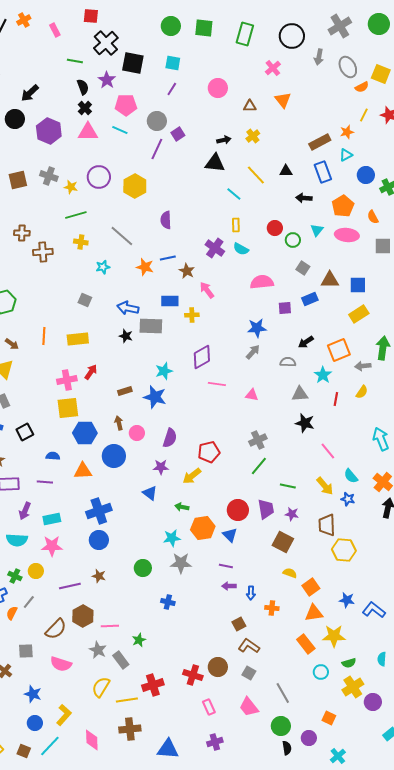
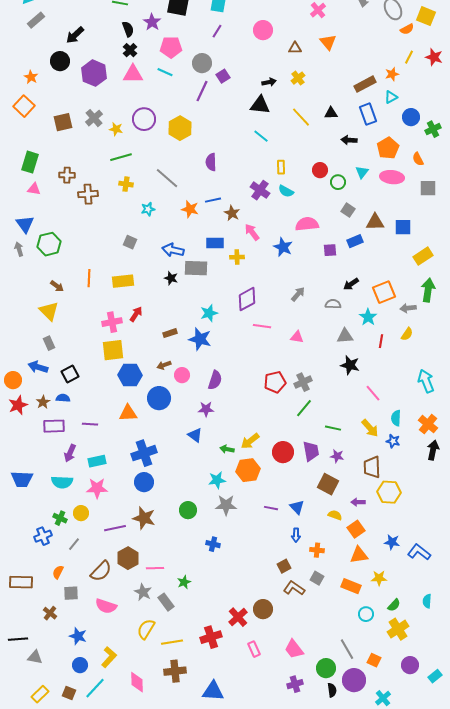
gray cross: (49, 176) -> (94, 118), turned 30
cyan line: (234, 194) -> (261, 136), moved
yellow rectangle: (359, 314) -> (423, 256), moved
blue star: (257, 328) -> (283, 247), moved, turned 30
brown arrow: (119, 423) -> (164, 365), turned -96
red pentagon: (209, 452) -> (275, 382), moved
blue semicircle: (53, 456) -> (63, 398), moved
yellow arrow: (192, 476) -> (250, 441), moved
cyan semicircle: (351, 476) -> (396, 418), turned 42
blue triangle: (230, 535) -> (297, 507), moved
brown star: (99, 576) -> (144, 518), size x1.6
purple arrow: (229, 586) -> (358, 502), moved
orange semicircle: (12, 613) -> (58, 572), moved
yellow star: (334, 636) -> (379, 578), size x0.7
orange rectangle: (306, 644) -> (351, 586), turned -30
green semicircle: (349, 663) -> (394, 605), turned -32
gray square: (249, 673) -> (317, 578), moved
red cross: (193, 675) -> (238, 617), turned 30
red cross: (153, 685) -> (211, 637), moved
gray line: (283, 693) -> (347, 649), moved
purple circle: (373, 702) -> (410, 665), moved
purple circle: (309, 738) -> (354, 680), size x1.5
purple cross: (215, 742) -> (295, 684), moved

